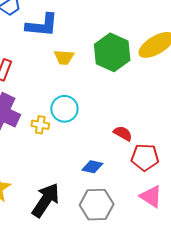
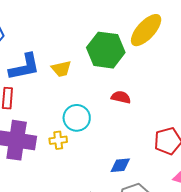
blue L-shape: (42, 25) -> (24, 67), moved
red semicircle: (123, 133) -> (121, 97), moved

